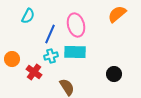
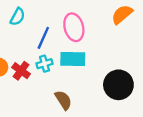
red cross: (34, 72) -> (21, 71), moved
black circle: (114, 74) -> (118, 85), size x1.6

